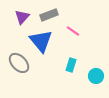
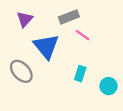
gray rectangle: (49, 15) -> (69, 17), moved

